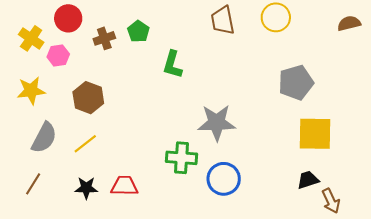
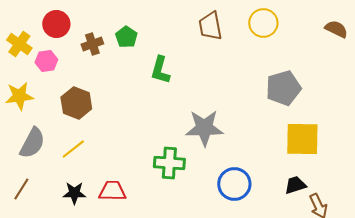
brown semicircle: (349, 23) -> (336, 29), turned 40
blue circle: (224, 179) -> (234, 184), moved

